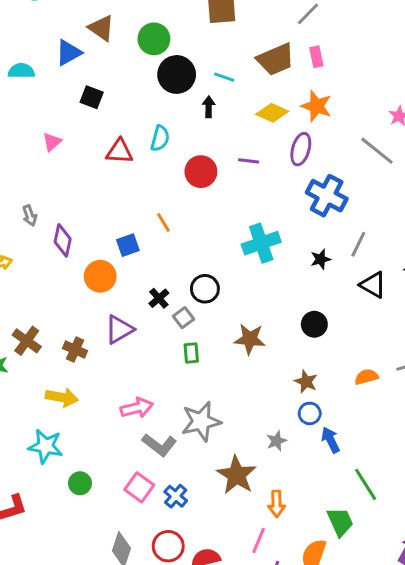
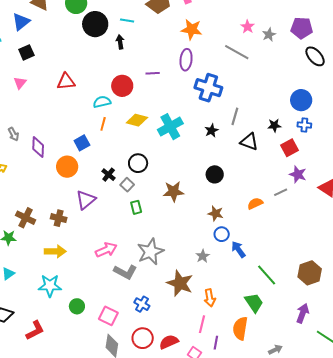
black square: (92, 97) -> (26, 52), moved, turned -35
yellow diamond: (272, 113) -> (137, 120), moved
cyan semicircle: (160, 138) -> (102, 102), moved, turned -108
orange line: (163, 222) -> (103, 124), turned 56
pink square: (139, 487) -> (108, 316), moved

